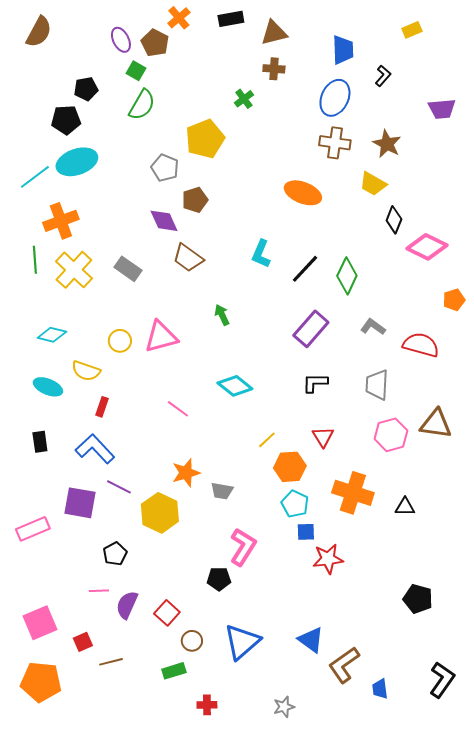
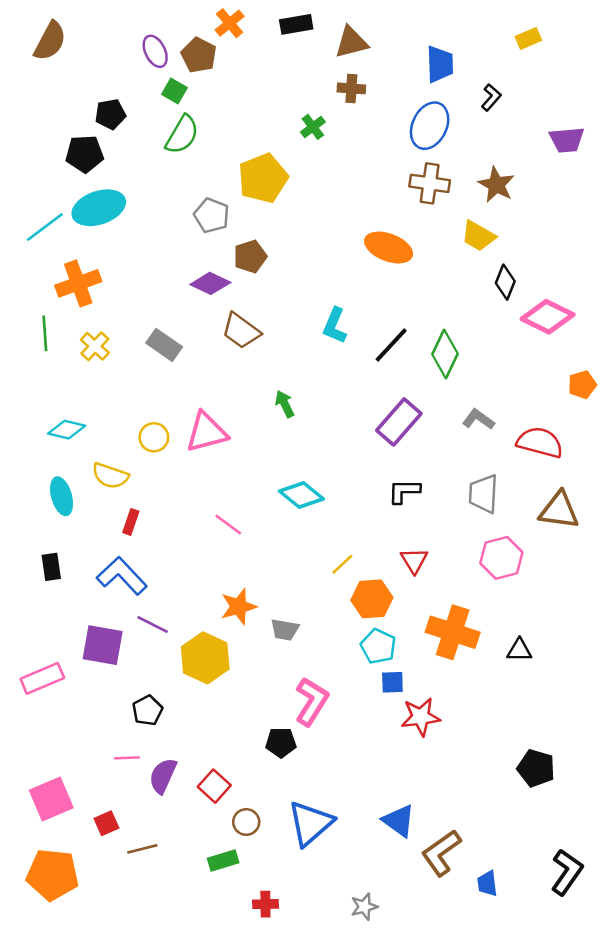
purple diamond: (164, 221) -> (210, 283), turned -40
yellow cross: (74, 270) -> (95, 346), size x0.6
cyan ellipse: (48, 387) -> (62, 496), turned 52
brown triangle: (436, 424) -> (559, 510), moved

